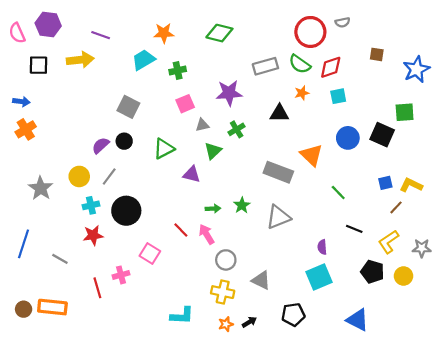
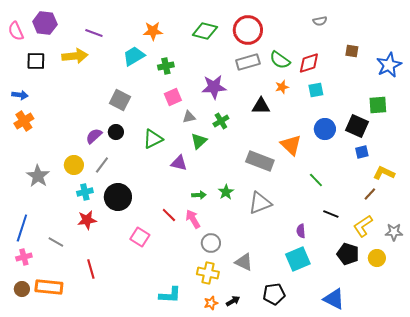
red circle: (310, 32) -> (248, 30), moved
blue square: (385, 183) -> (362, 152), moved
pink cross: (121, 275) -> (24, 257), moved

